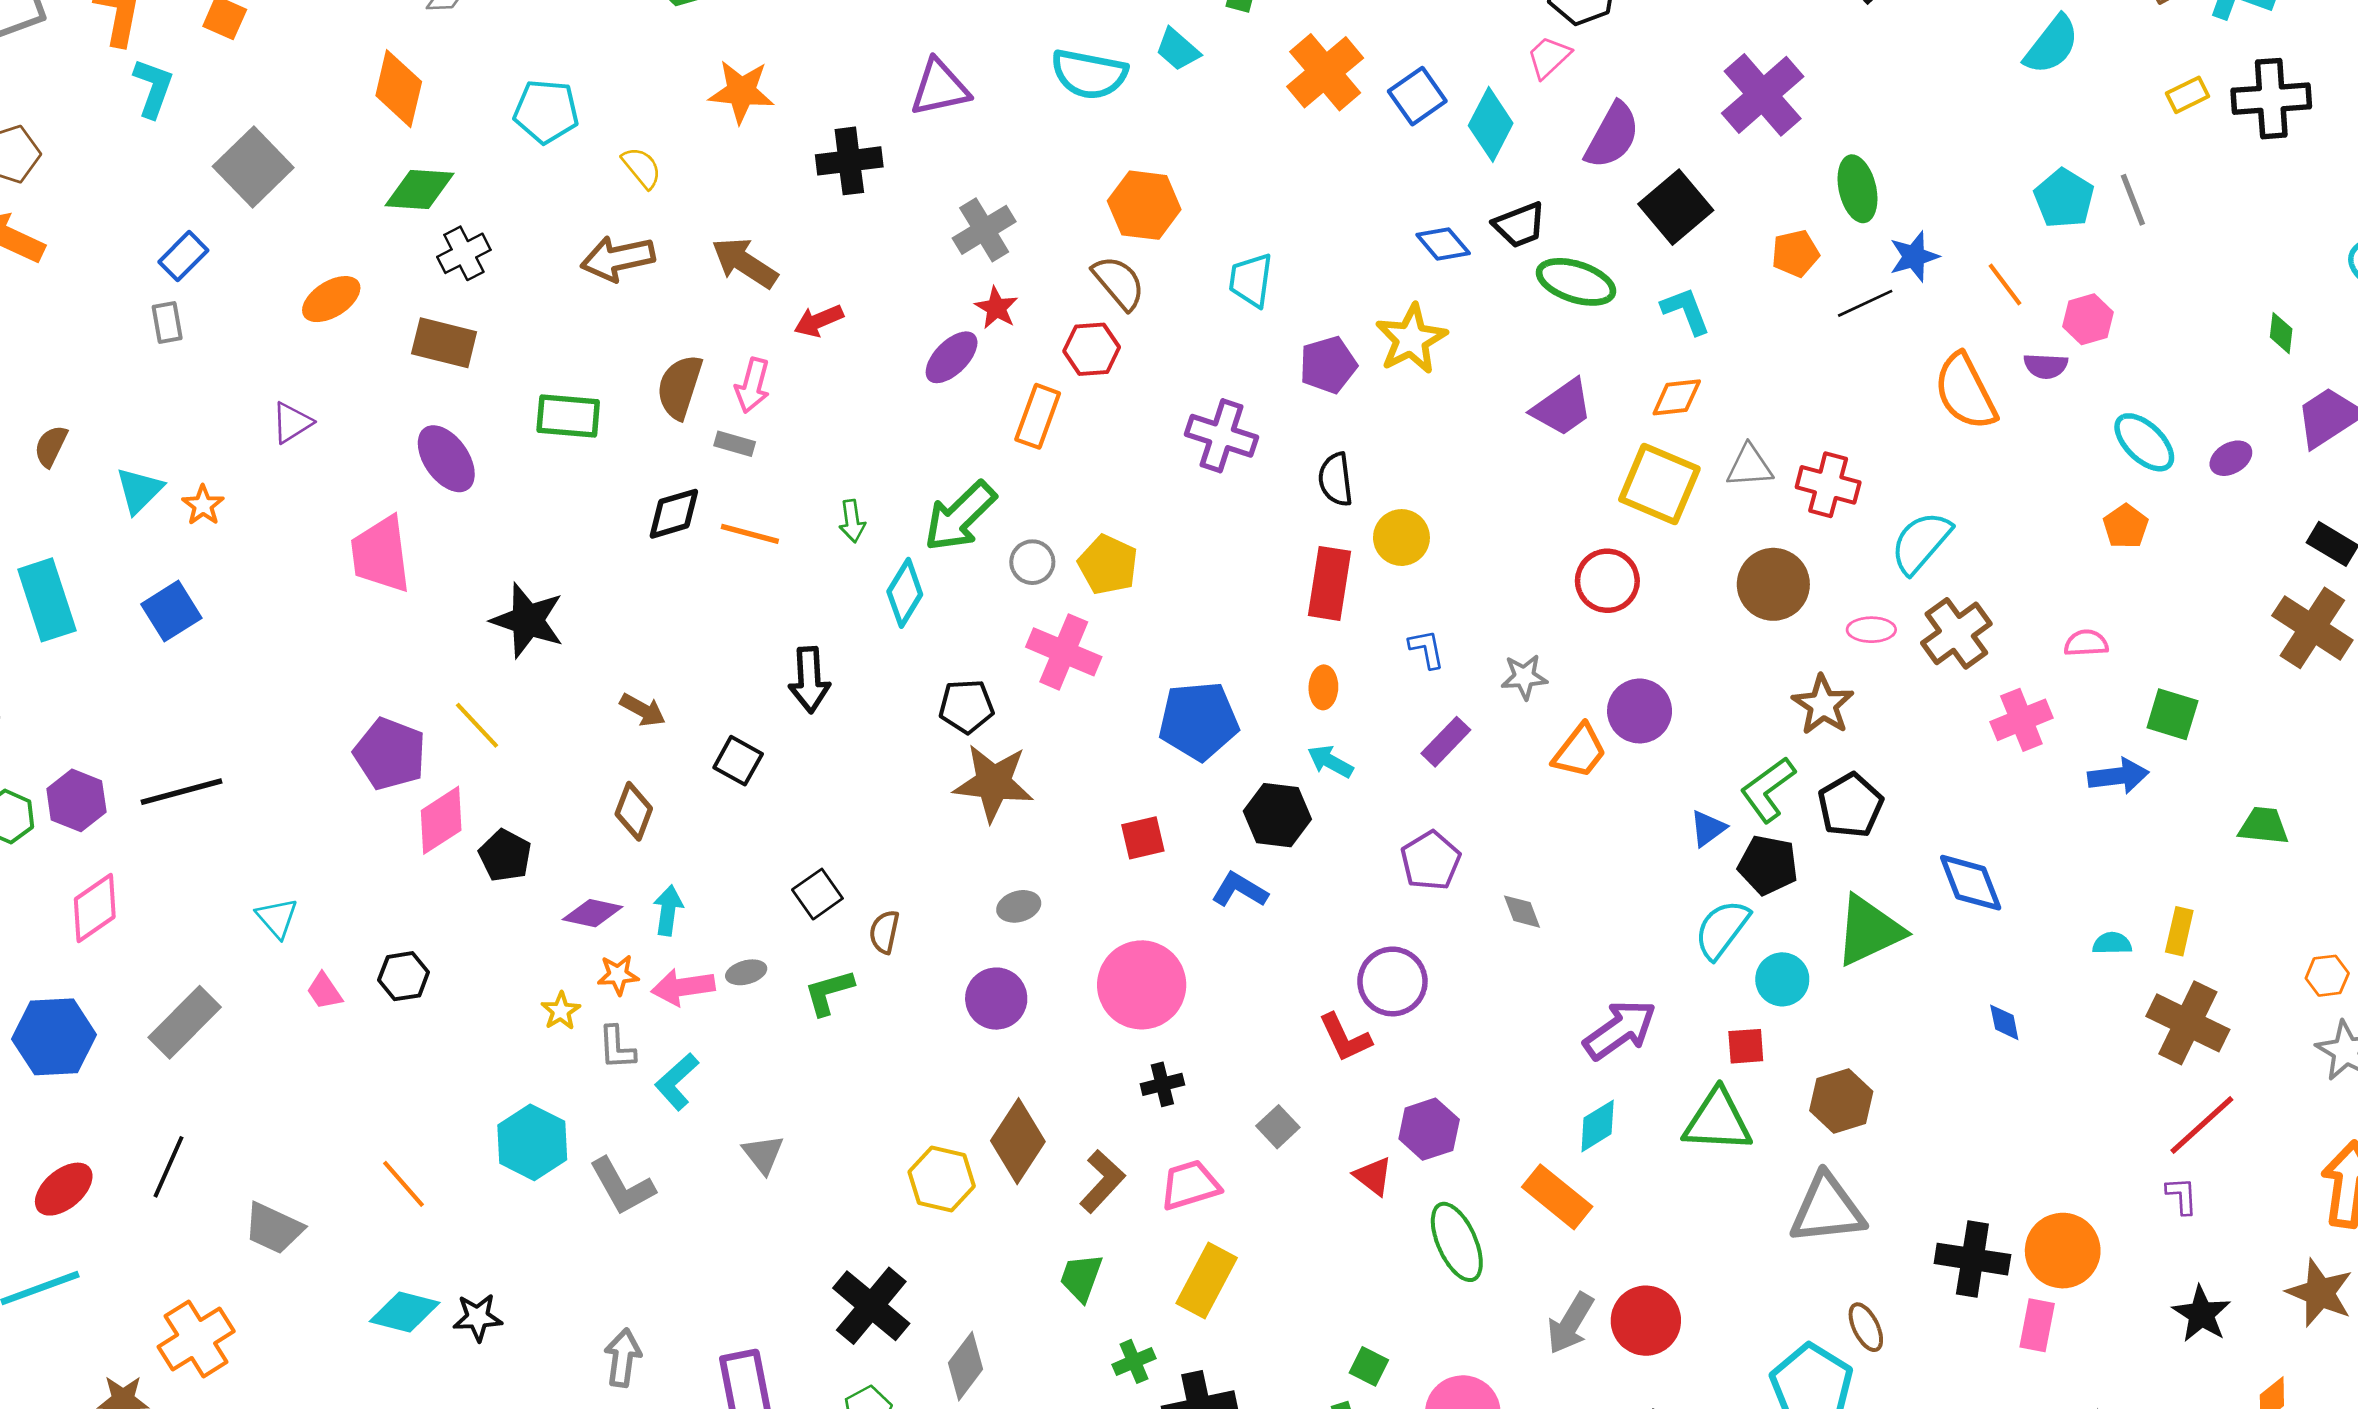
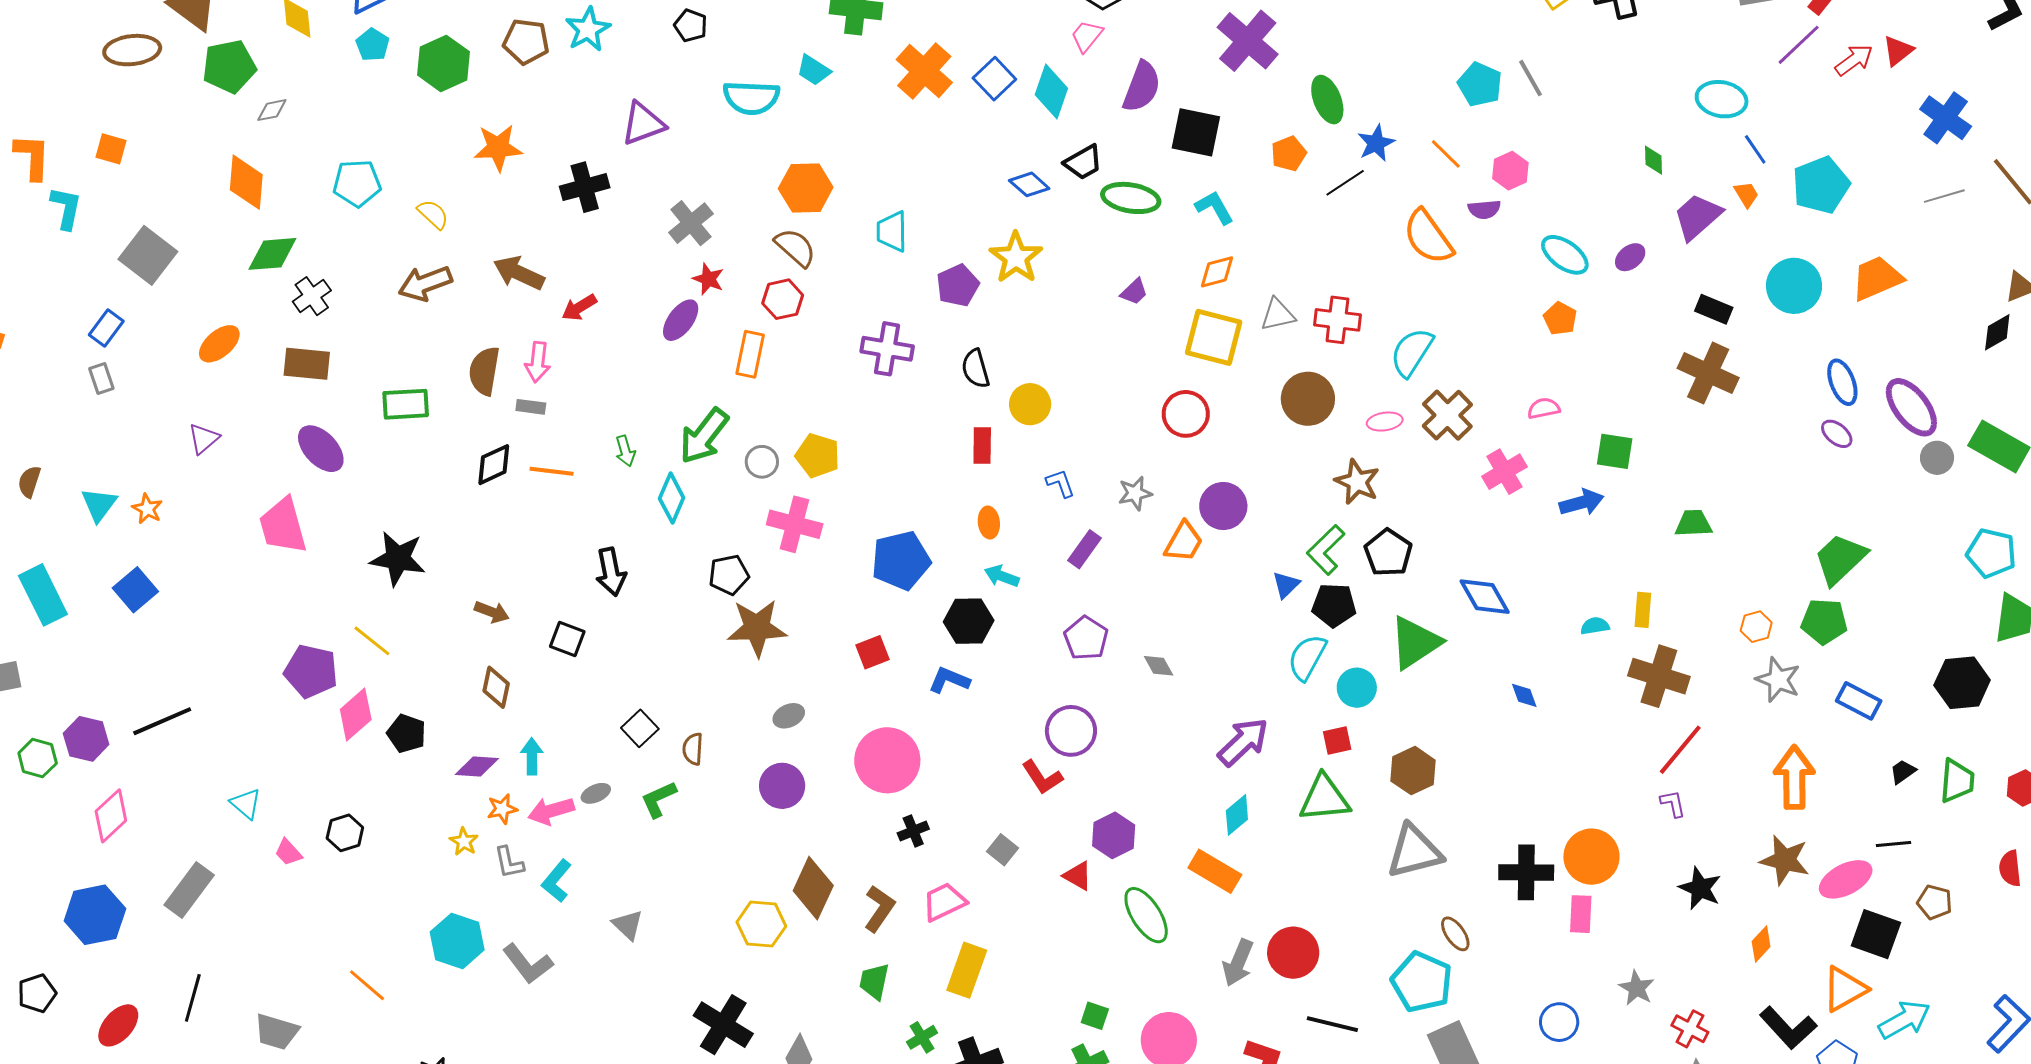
black square: (1676, 207) -> (1196, 132), turned -30
purple trapezoid: (1562, 408) -> (1134, 292), size x0.6
red rectangle: (1330, 583) -> (982, 446), size x0.7

